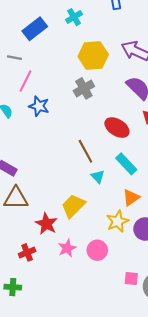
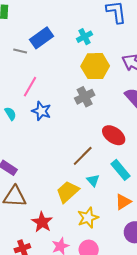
cyan cross: (74, 17) -> (84, 37), moved
gray line: (14, 58) -> (20, 51), moved
brown line: (85, 151) -> (83, 156), turned 70
yellow trapezoid: (73, 206) -> (68, 192), moved
yellow star: (118, 221) -> (88, 218), moved

